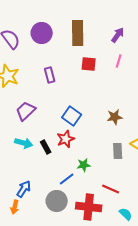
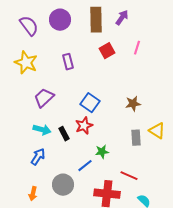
purple arrow: (118, 35) -> (122, 18), moved
red square: (89, 64) -> (107, 51), turned -35
blue arrow: (24, 189) -> (38, 157), moved
gray circle: (57, 201) -> (63, 185), moved

